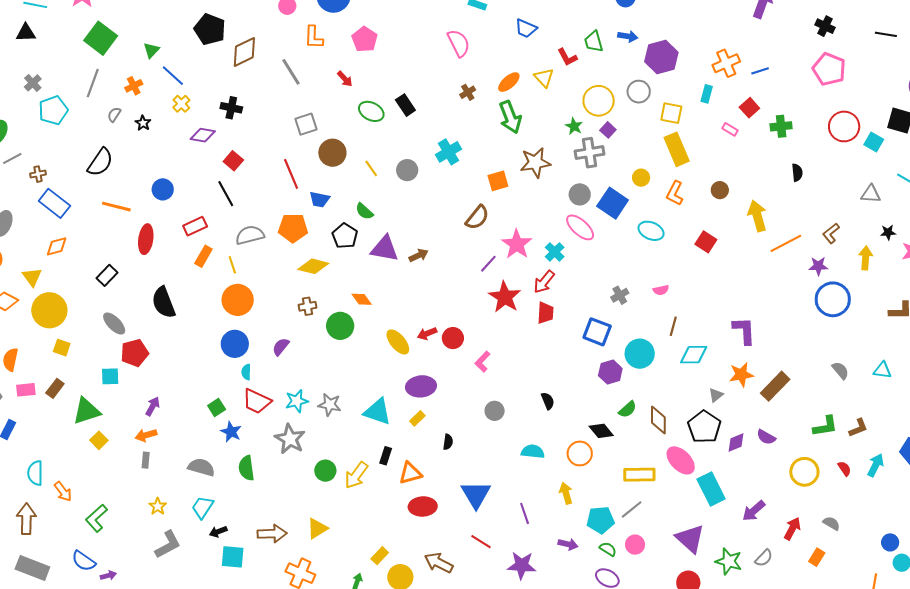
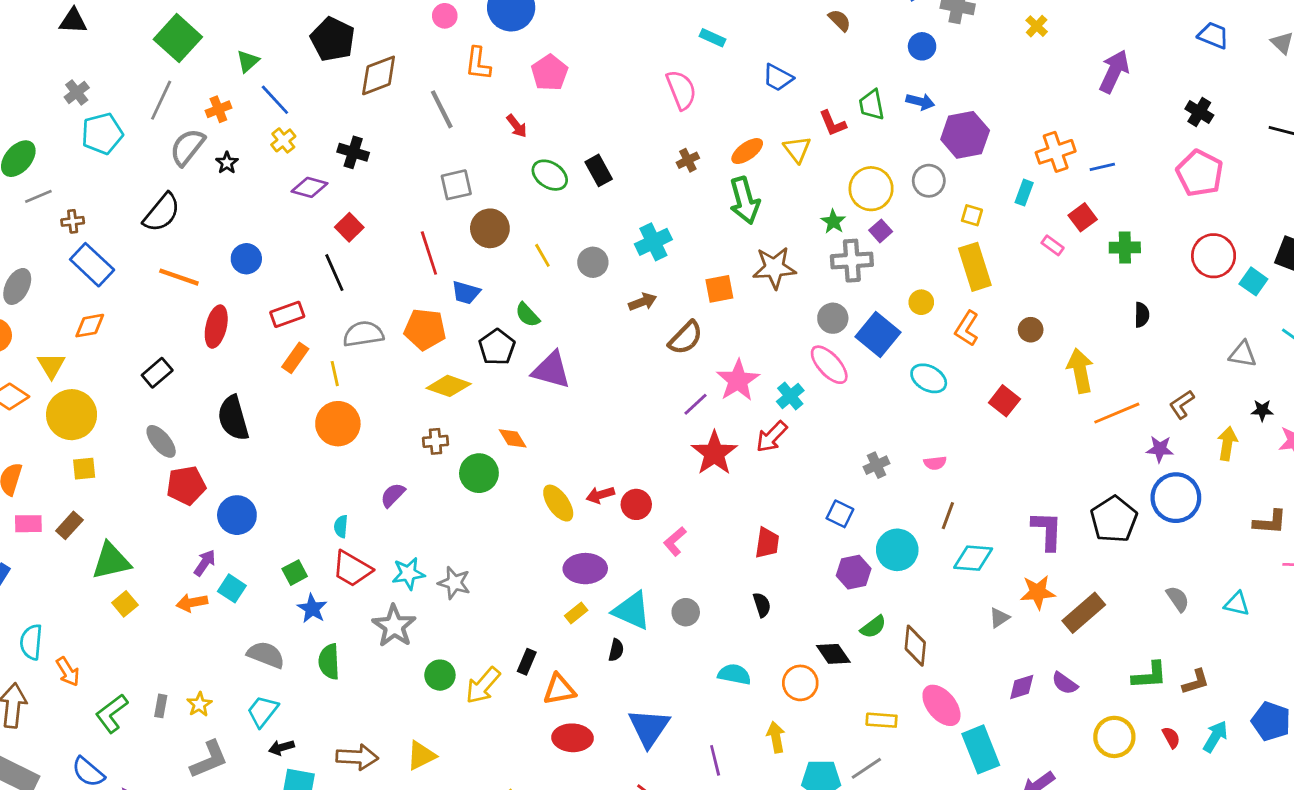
yellow square: (671, 113) -> (972, 215), size x0.7
gray semicircle: (114, 114) -> (187, 147), size x1.8
brown arrow: (419, 255) -> (643, 302), moved
red trapezoid: (545, 313) -> (767, 543), moved
blue square: (597, 332) -> (840, 514), size x0.7
blue circle: (235, 344) -> (237, 515), moved
yellow square: (62, 348) -> (84, 469), turned -30
cyan square: (110, 376) -> (232, 588), moved, turned 30
cyan triangle: (378, 412) -> (632, 611), moved
black pentagon: (704, 427) -> (1114, 519), moved
gray rectangle: (146, 460) -> (161, 706), moved
yellow rectangle: (639, 475) -> (882, 720), size x0.7

